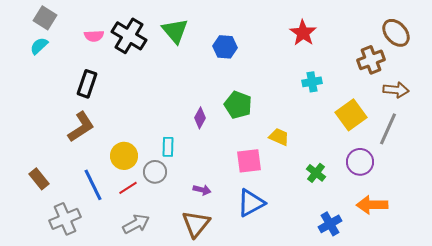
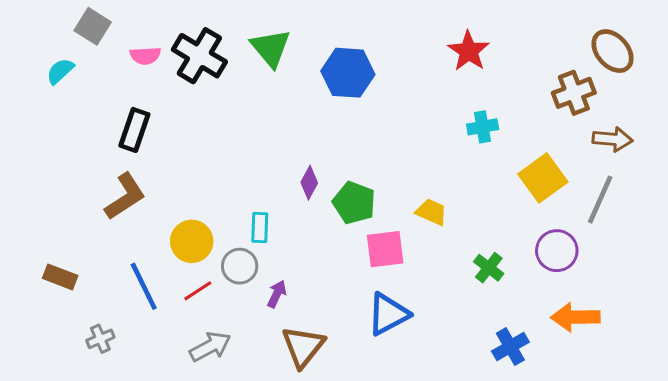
gray square: (45, 18) -> (93, 26), moved
blue hexagon: (225, 47) -> (348, 73), size x1.4
green pentagon: (238, 105) -> (354, 203), moved
brown rectangle: (39, 179) -> (60, 277), turned -30
purple arrow: (202, 190) -> (277, 294), moved, turned -78
gray cross: (65, 219) -> (100, 339), size x0.6

